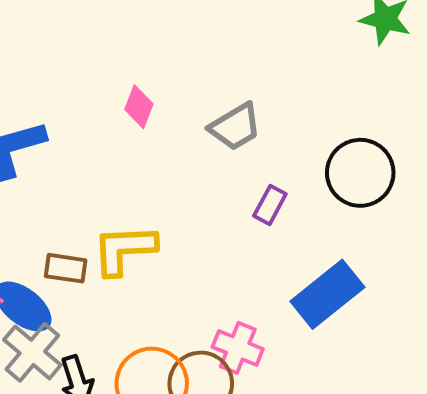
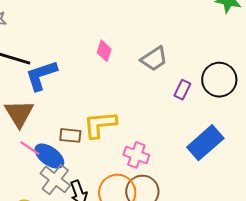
purple rectangle: (270, 205) -> (182, 90), moved
pink cross: (238, 348) -> (136, 155), moved

